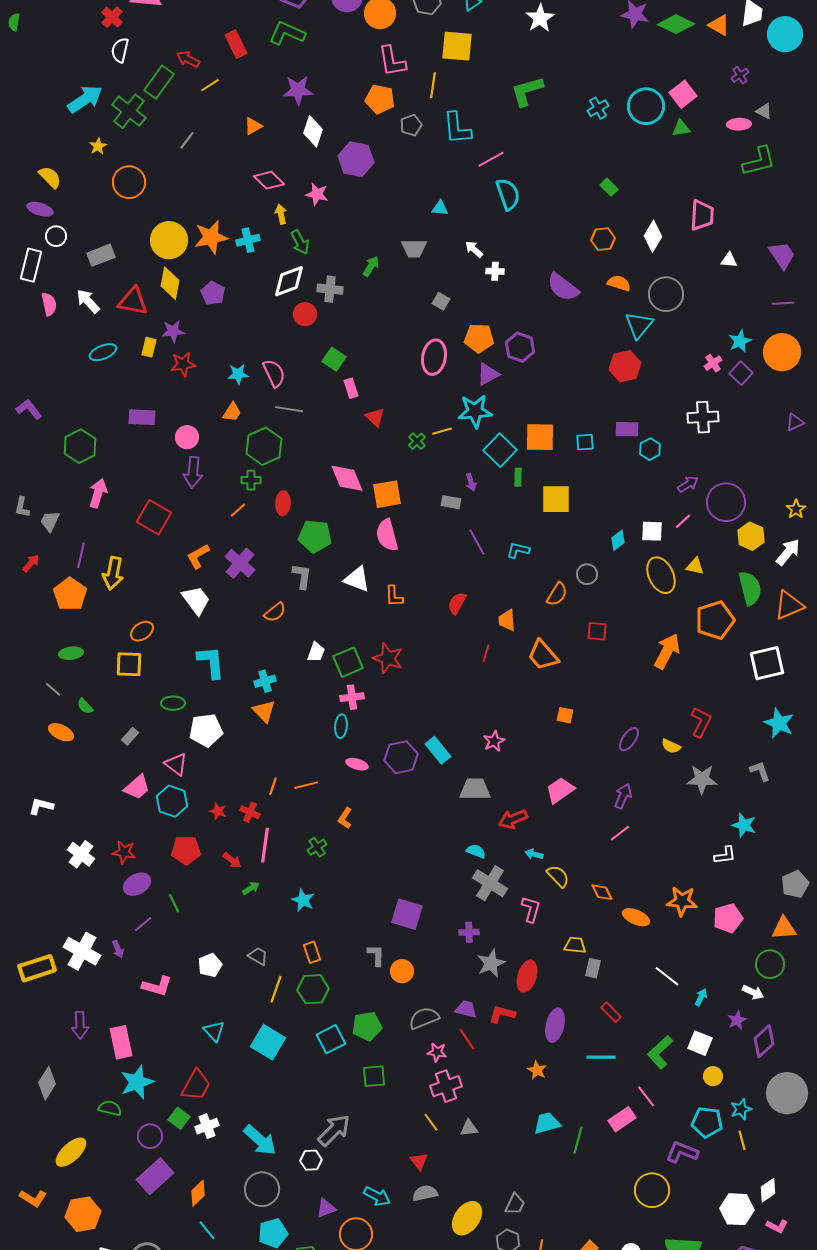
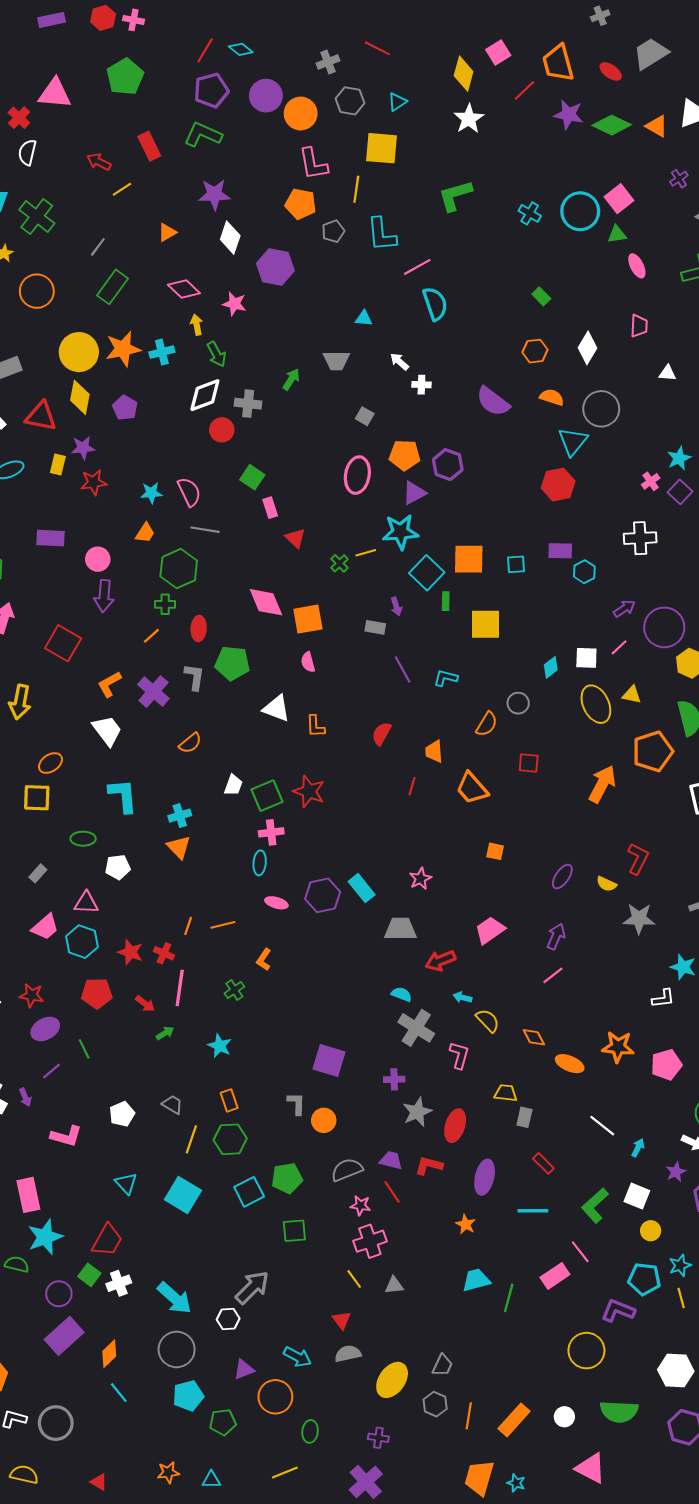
green rectangle: (159, 82) -> (112, 287), moved
cyan cross: (598, 108) -> (530, 213), turned -30
pink ellipse: (739, 124) -> (637, 266), moved, turned 65
pink trapezoid: (702, 215) -> (639, 326), size x0.7
pink semicircle: (387, 535) -> (308, 662), size x0.6
gray L-shape: (302, 576) -> (194, 677), moved
white pentagon: (206, 730) -> (118, 867), size x0.7
pink triangle: (176, 764) -> (86, 903), turned -35
red star: (218, 811) -> (130, 952), size x1.4

